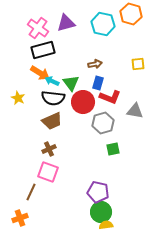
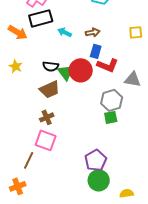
orange arrow: (40, 73) -> (18, 32), moved
cyan arrow: (52, 81) -> (65, 32), moved
green triangle: (71, 83) -> (66, 72), moved
black semicircle: (53, 98) -> (51, 66), size x0.7
gray hexagon: (103, 123) -> (112, 100), moved
purple pentagon: (98, 192) -> (96, 160), turned 30
yellow semicircle: (106, 225) -> (127, 193), moved

